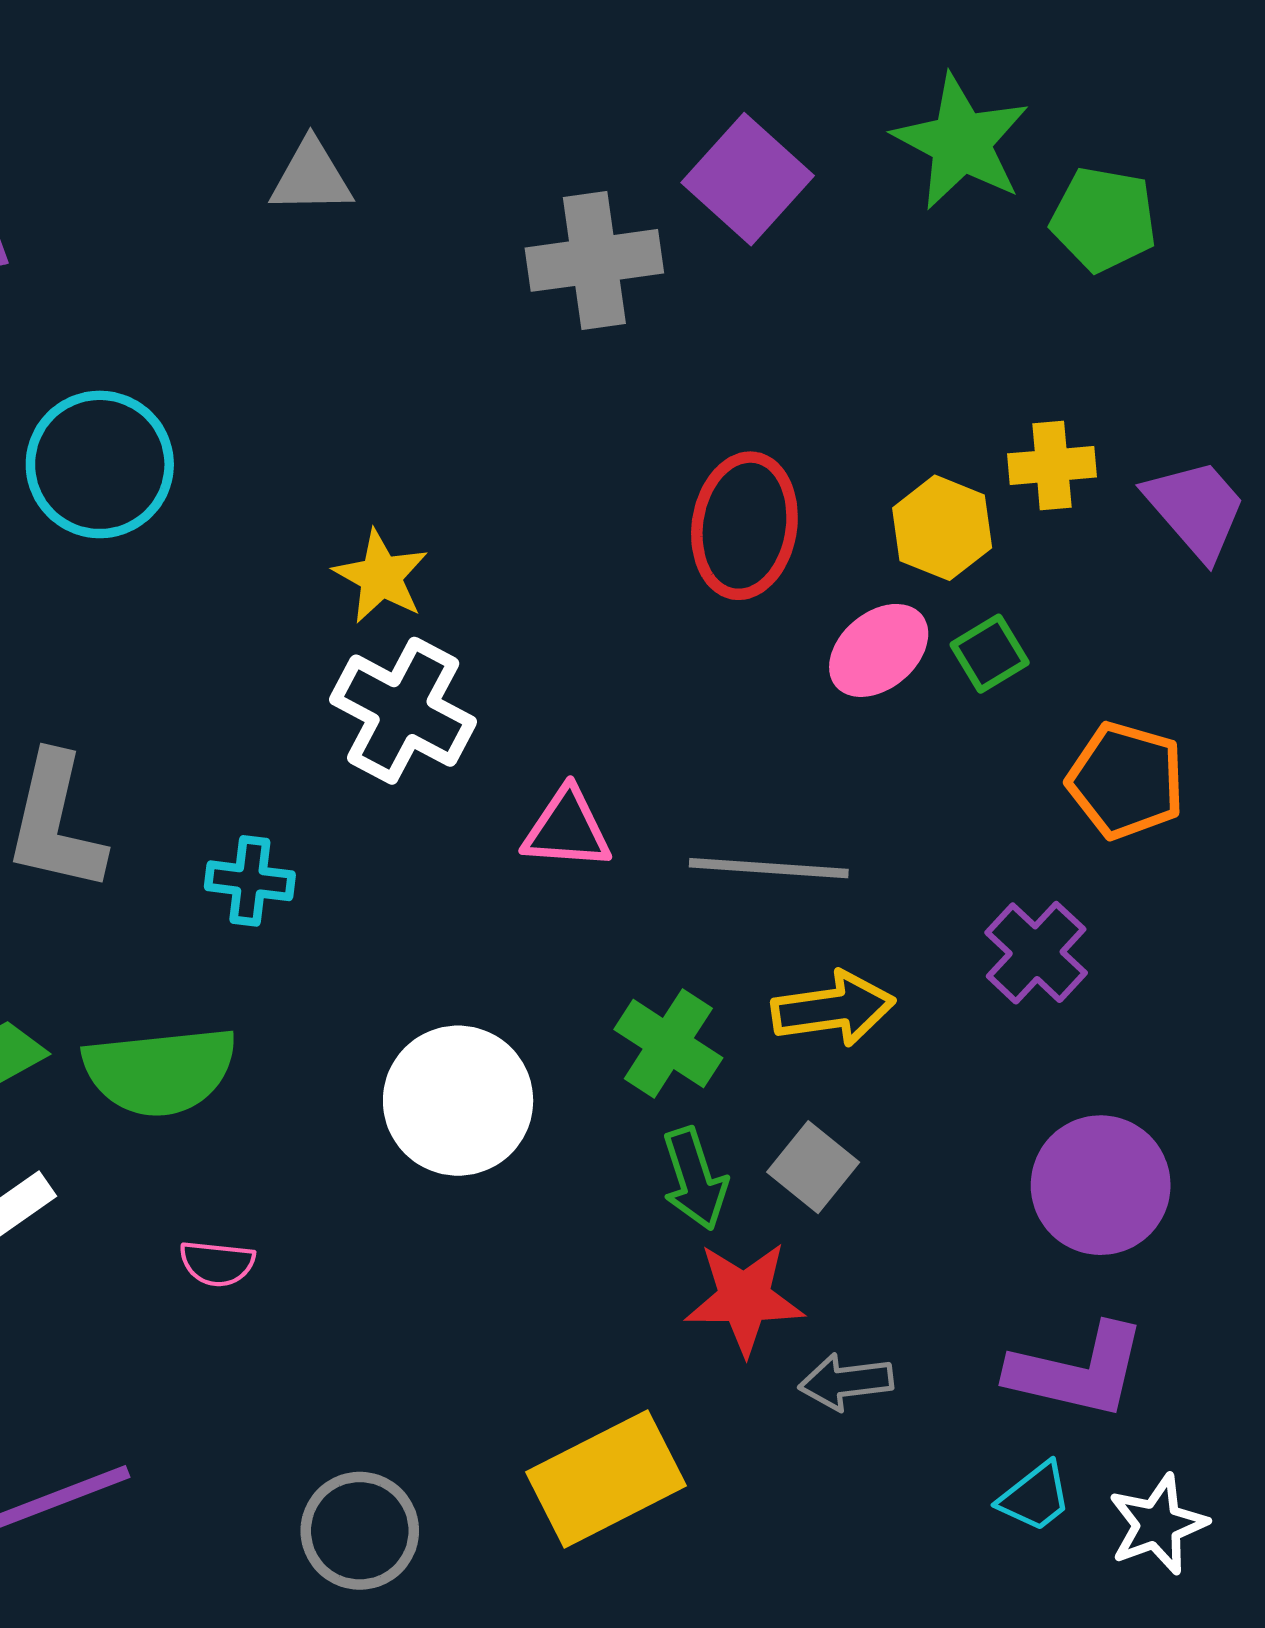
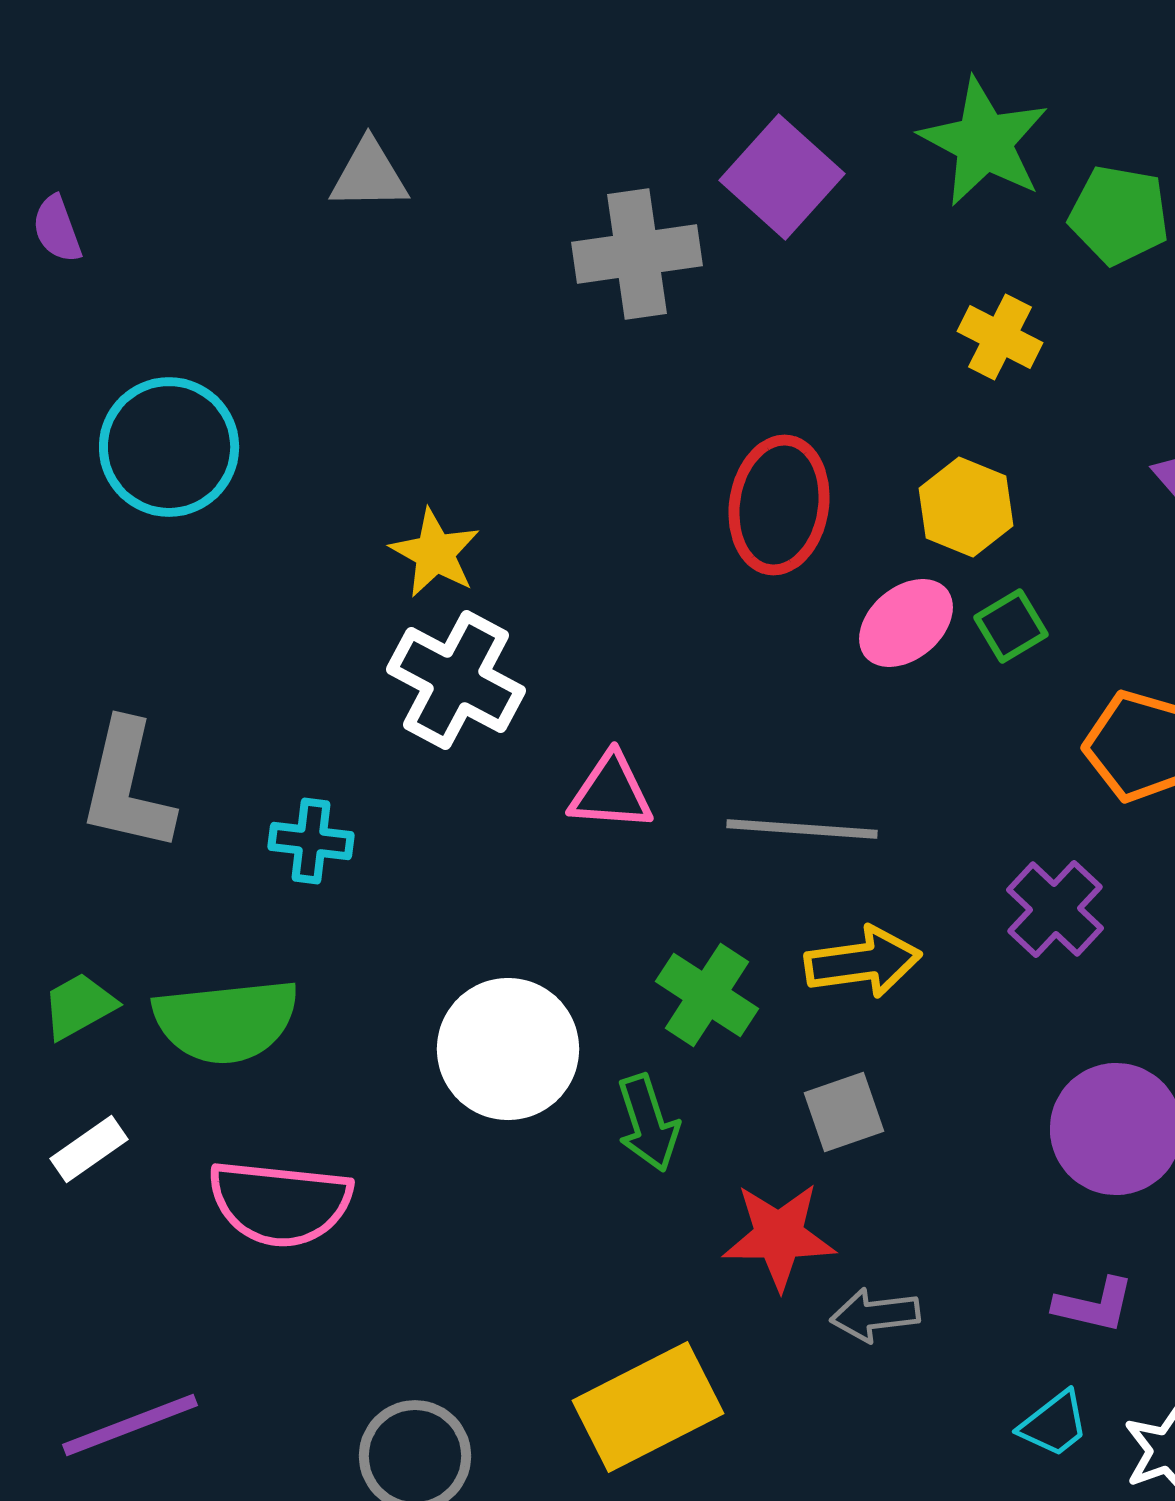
yellow cross: (1052, 465) -> (1000, 337), moved, turned 32
gray square: (813, 1167) -> (844, 1112), turned 32
green arrow: (695, 1179) -> (648, 1123), moved
pink semicircle: (217, 1263) -> (280, 1203), size x2.0
purple L-shape: (1077, 1371) -> (1094, 1305), size x0.6

